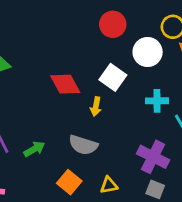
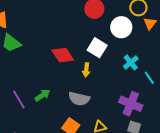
cyan cross: (157, 101) -> (131, 62), turned -35
green arrow: (34, 149) -> (43, 95), moved

